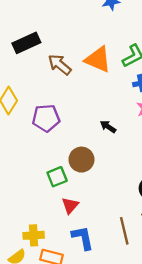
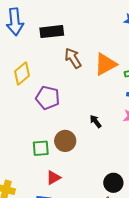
orange triangle: (98, 59) -> (105, 64), turned 50
red triangle: (70, 205) -> (53, 178), moved

